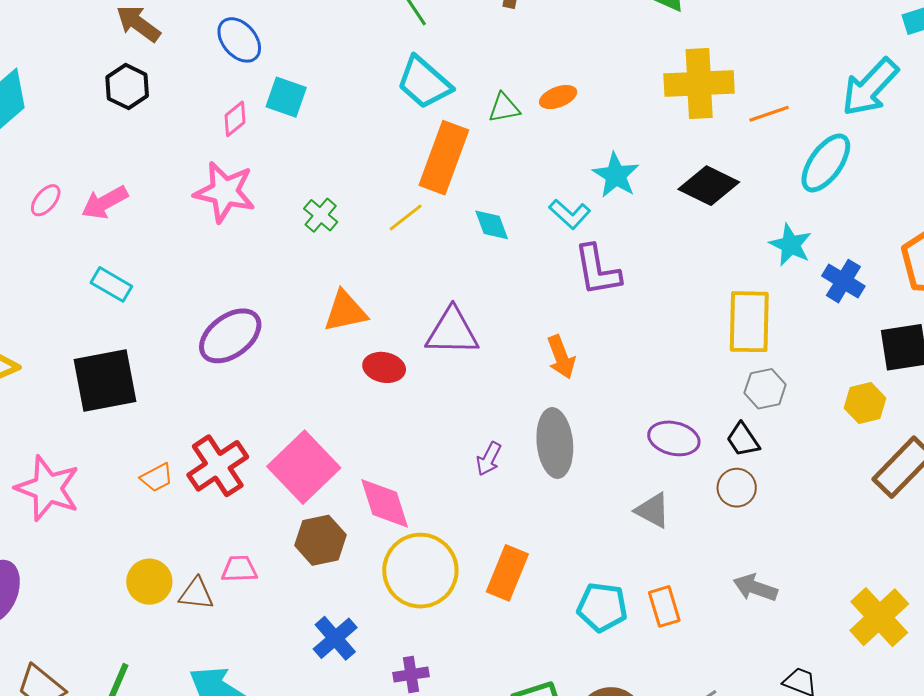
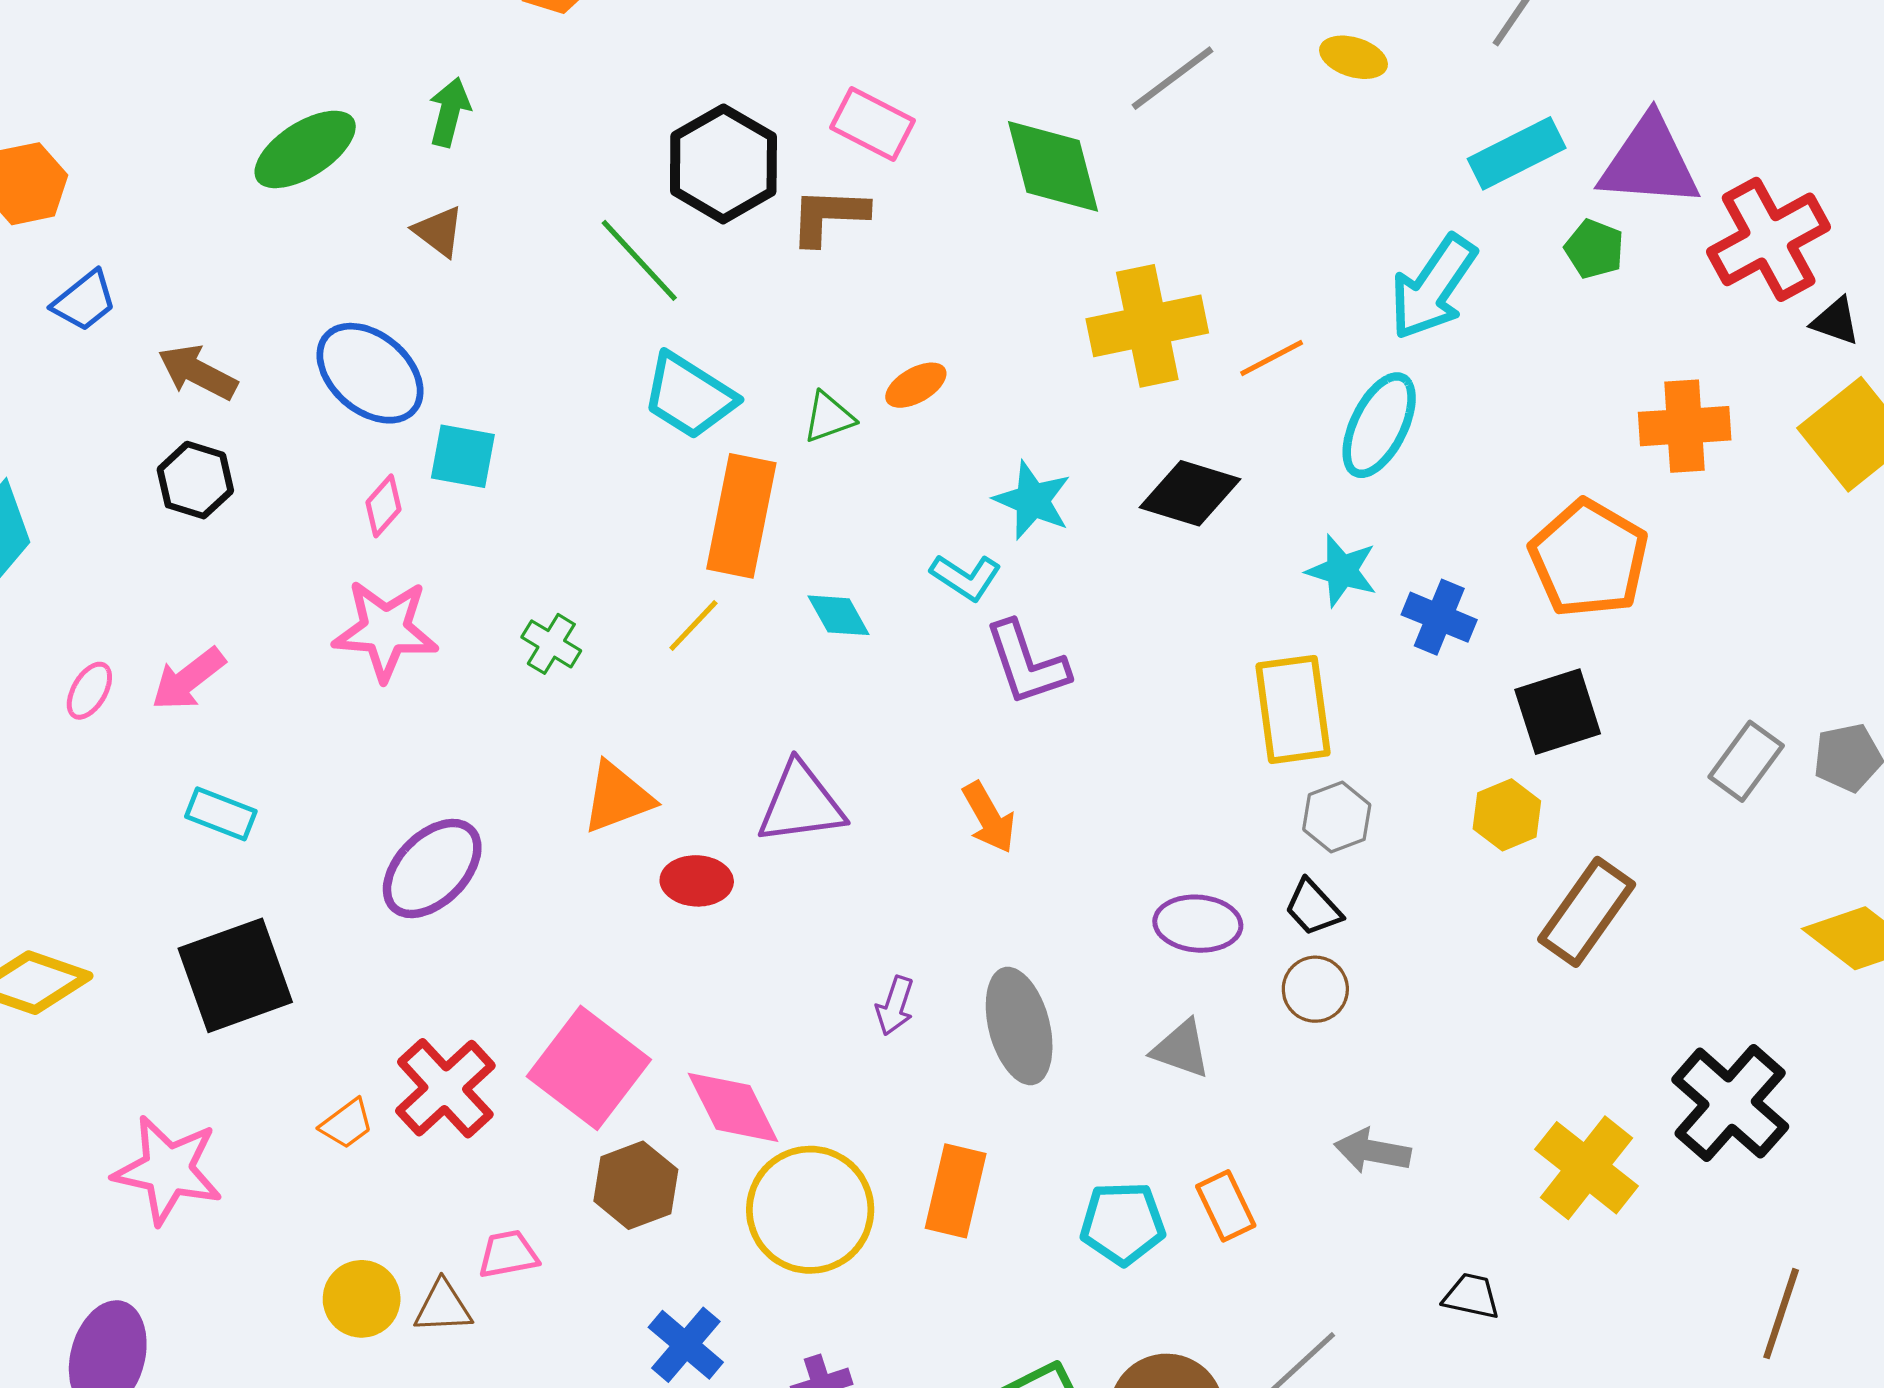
blue ellipse: (239, 40) -> (370, 373), size x1.4
gray ellipse: (555, 443) -> (1019, 1026), moved

